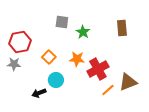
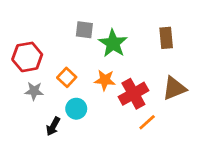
green star: (83, 32) -> (113, 43), size x1.5
gray star: (14, 64) -> (34, 91), moved
brown triangle: (128, 82) -> (174, 88), moved
black arrow: (39, 93) -> (53, 126), turned -40

